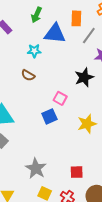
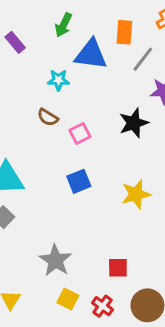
pink square: (60, 98) -> (80, 134), moved, turned 32

